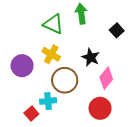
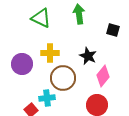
green triangle: (53, 24) -> (41, 18), moved
black square: (117, 30) -> (113, 30), turned -32
yellow cross: (51, 54) -> (50, 53), turned -30

